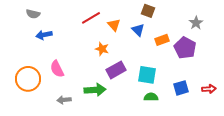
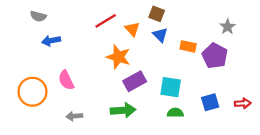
brown square: (148, 11) -> (157, 14), moved
orange rectangle: (162, 40) -> (188, 46), turned 32
orange star: (102, 49) -> (118, 57), size x1.5
green arrow: (95, 90) -> (123, 110), moved

